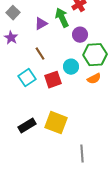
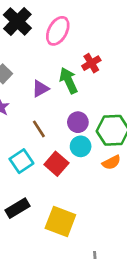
purple circle: (80, 35) -> (78, 122), moved
red square: (53, 80) -> (56, 164), turned -30
black rectangle: (27, 126) -> (17, 208), moved

